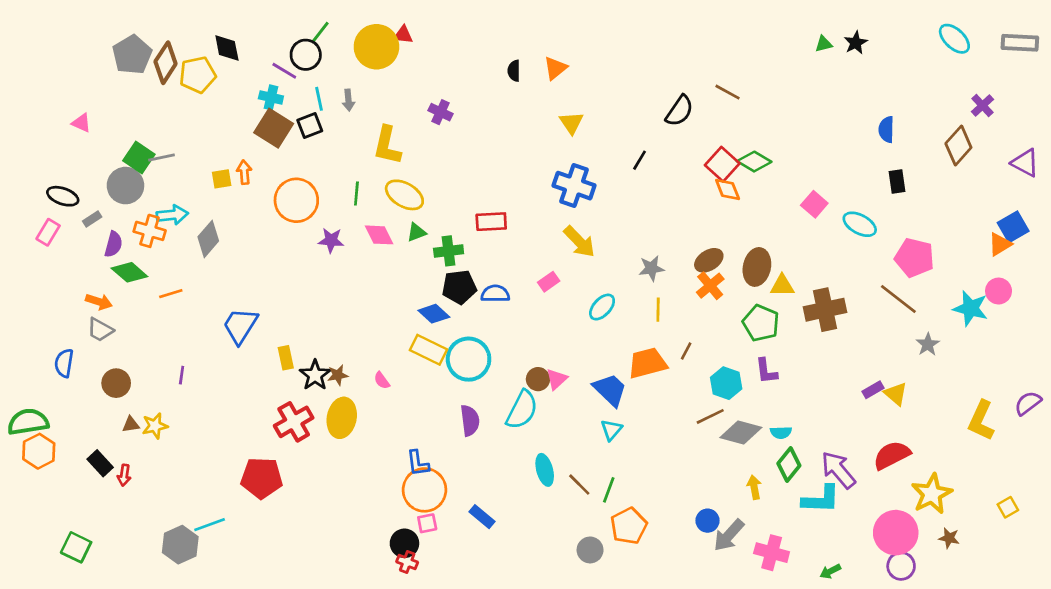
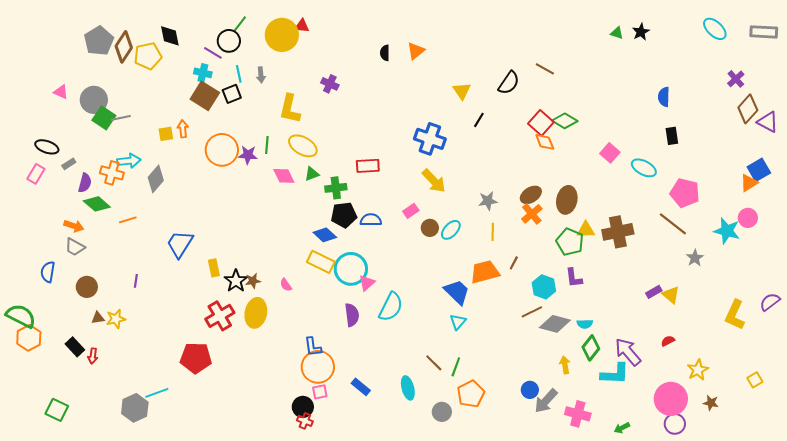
green triangle: (824, 44) -> (617, 33), turned 32
yellow triangle: (571, 123) -> (462, 91), moved
brown diamond: (958, 145) -> (748, 109), moved
gray circle: (125, 186) -> (94, 100), moved
purple star: (331, 240) -> (248, 155), moved
yellow triangle: (782, 286) -> (586, 230), moved
brown circle: (538, 379) -> (430, 228), moved
pink triangle: (557, 379) -> (367, 283), moved
green semicircle: (28, 422) -> (21, 316), turned 36
red semicircle: (892, 455) -> (668, 341), size x0.5
cyan ellipse: (545, 470) -> (408, 388), moved
yellow star: (932, 494) -> (698, 370), size x0.7

